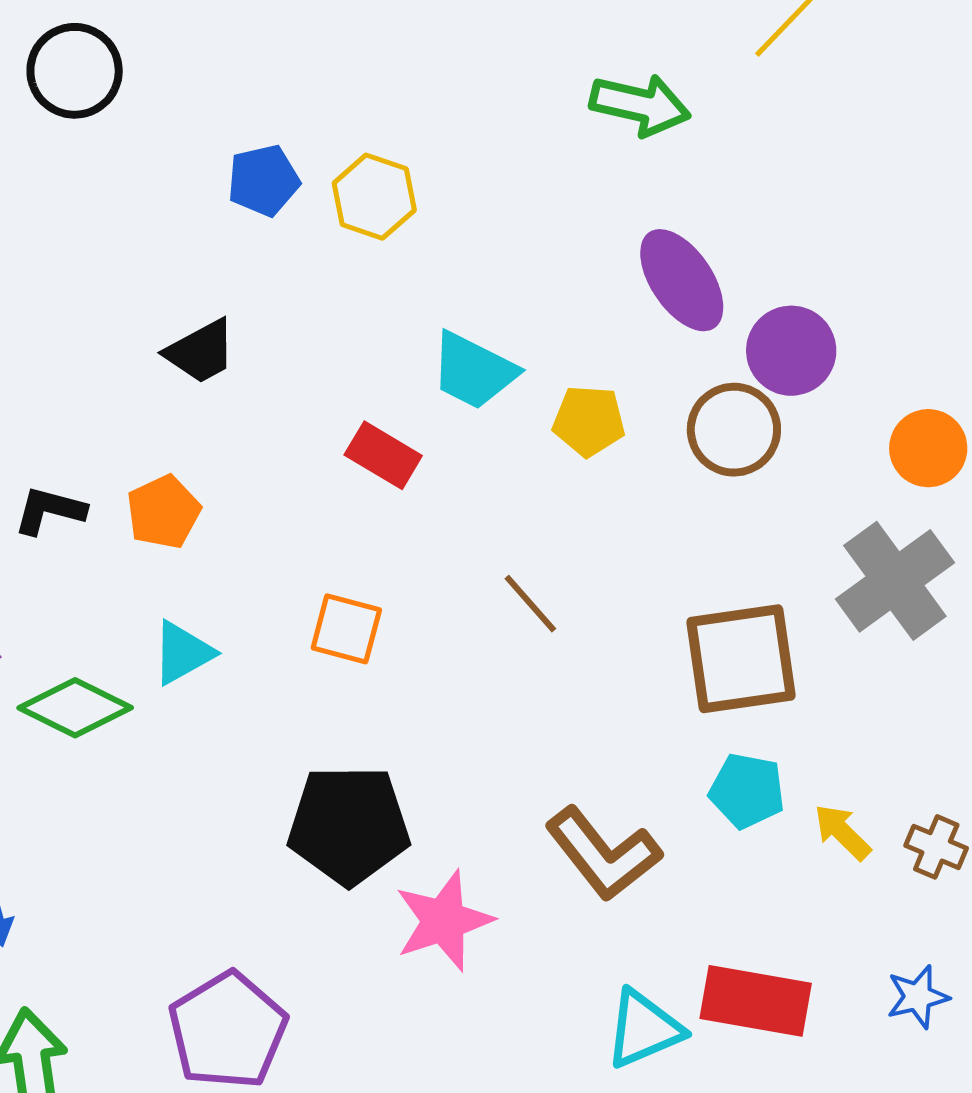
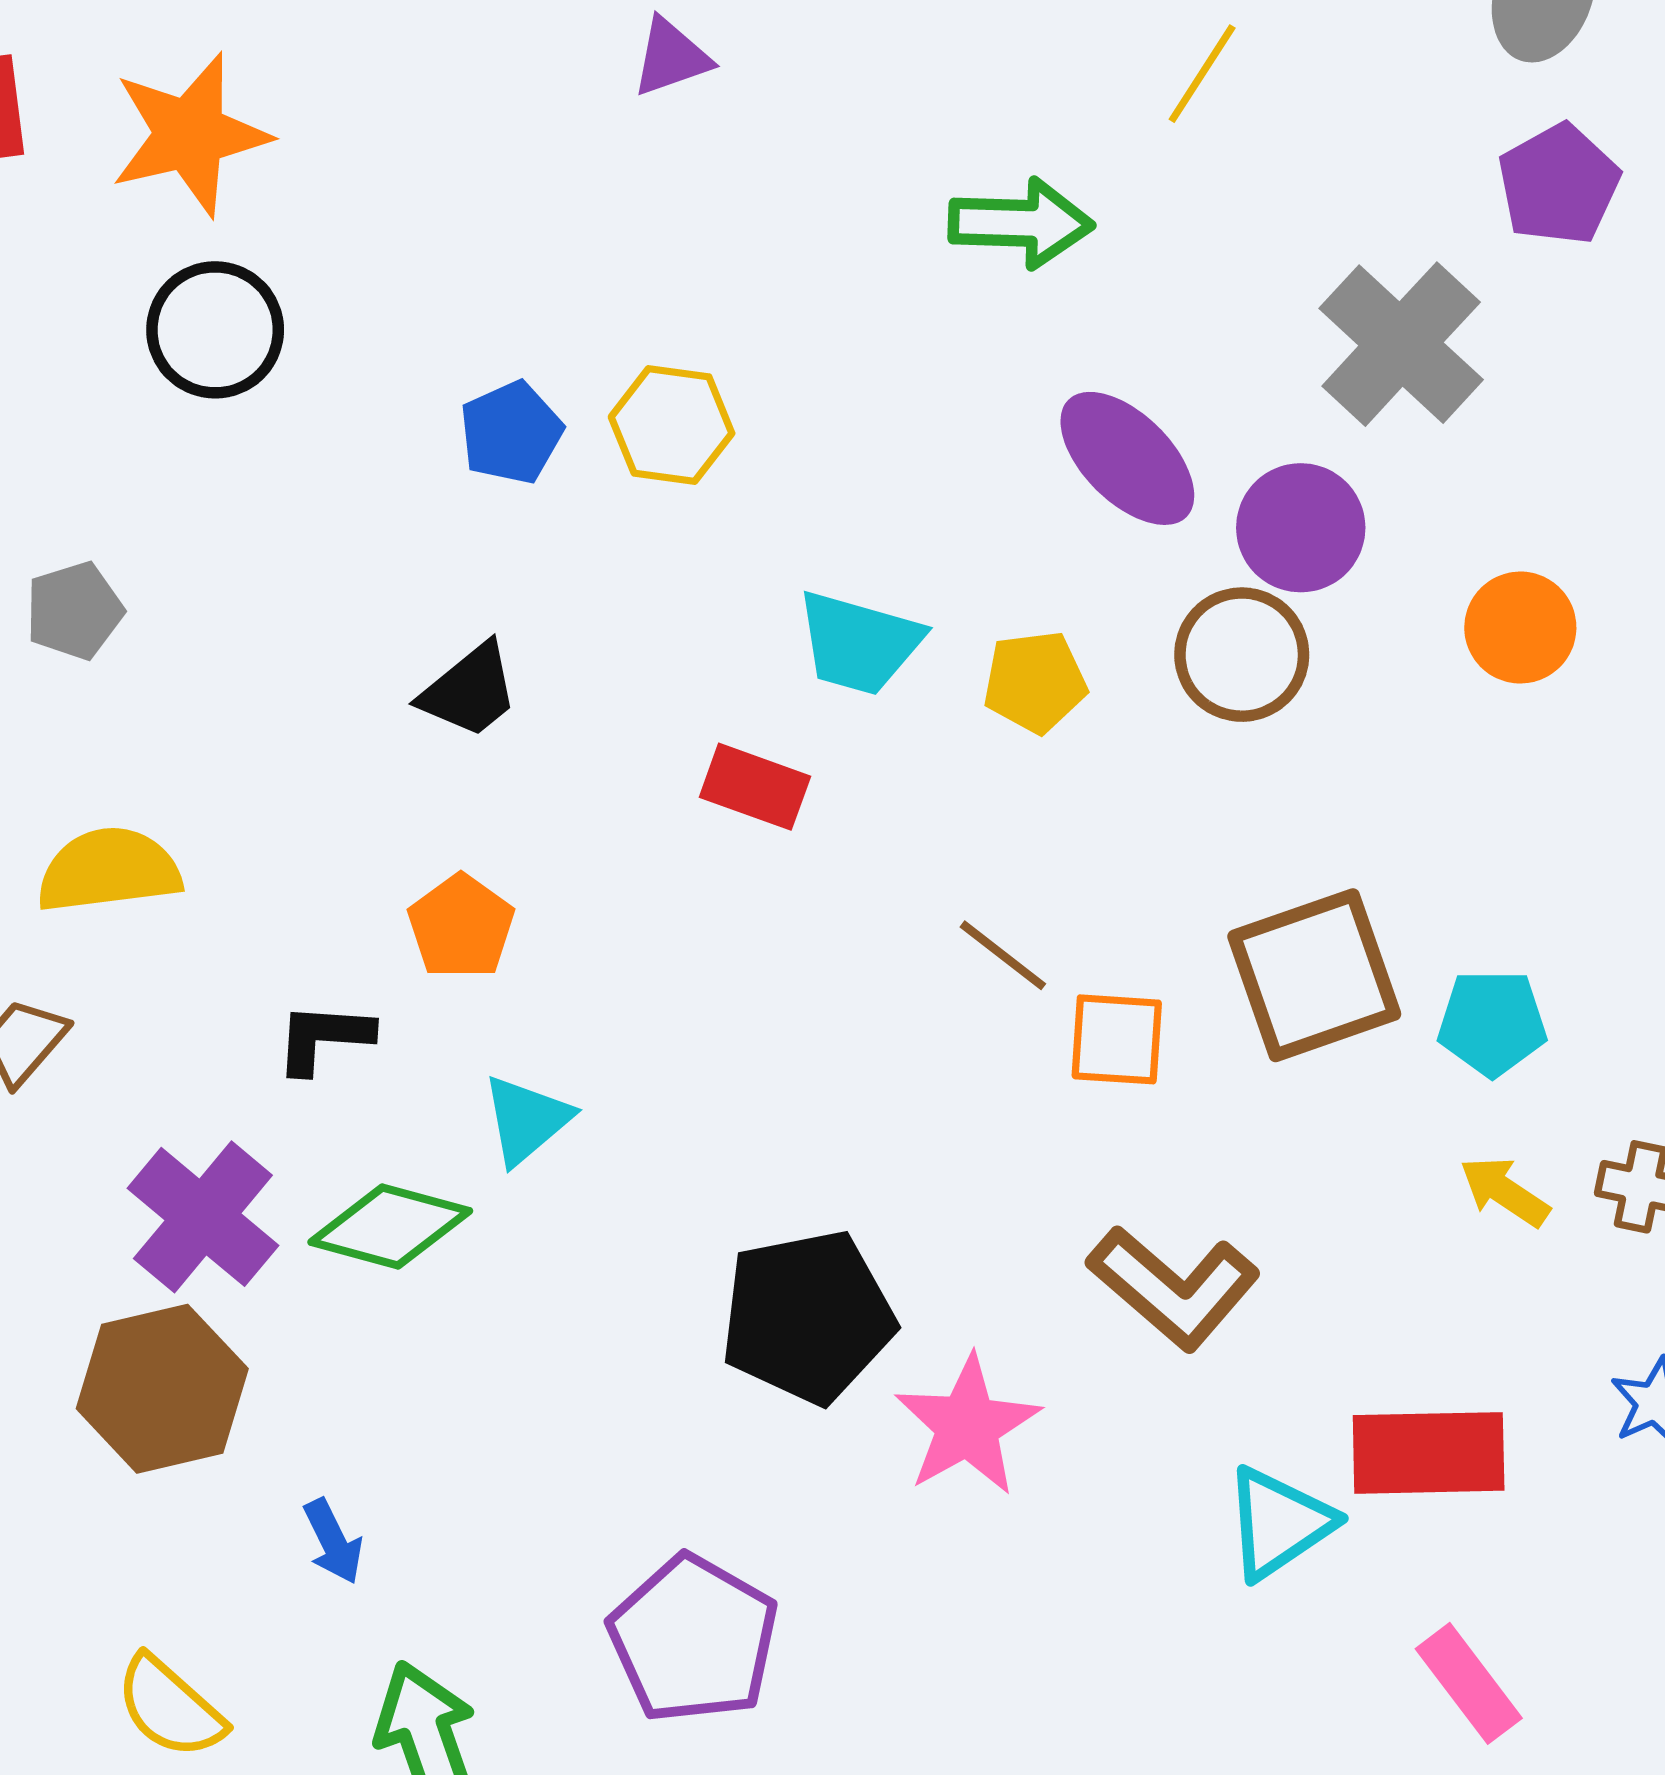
black L-shape: (50, 511) -> (324, 1038), moved
gray cross: (895, 581) -> (1401, 344), moved
orange square: (346, 629) -> (1117, 1039), moved
cyan pentagon: (747, 791) -> (1492, 1023), moved

